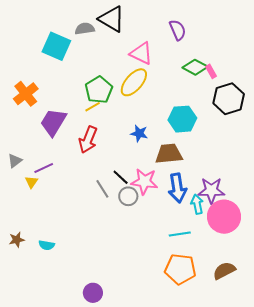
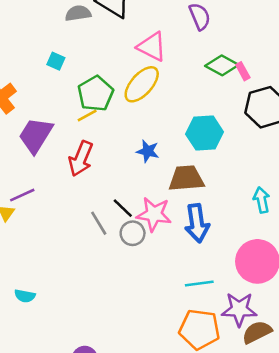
cyan square: (56, 46) -> (56, 61), moved, size x0.5
purple star: (211, 190) -> (239, 309), moved
cyan arrow: (197, 204) -> (262, 200), moved

